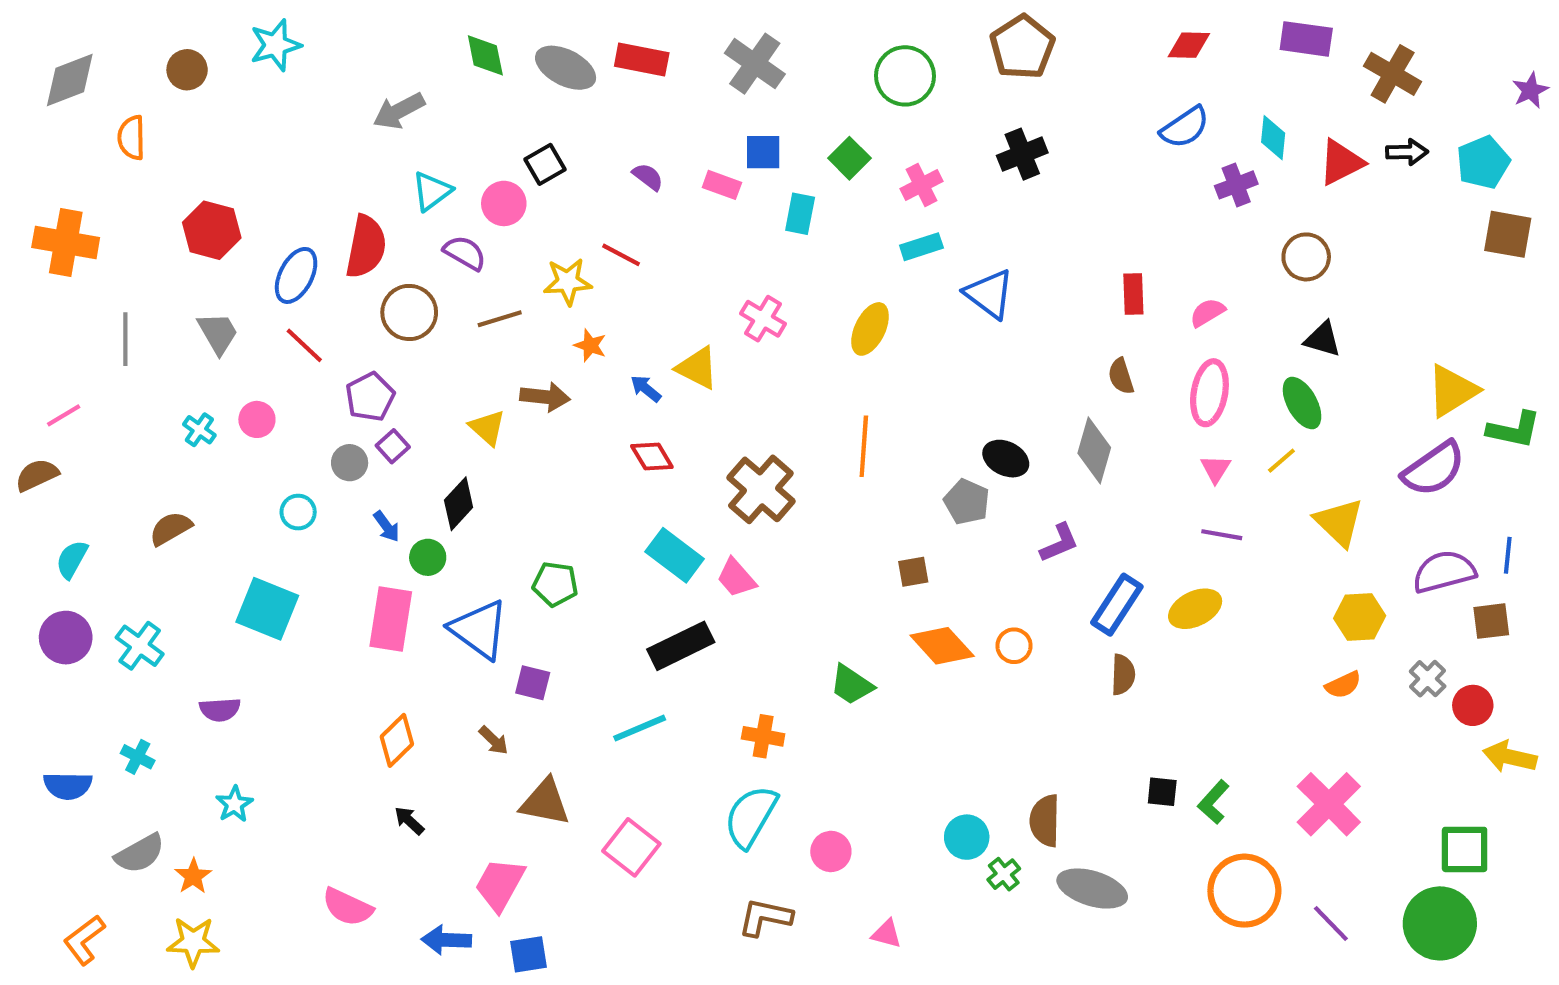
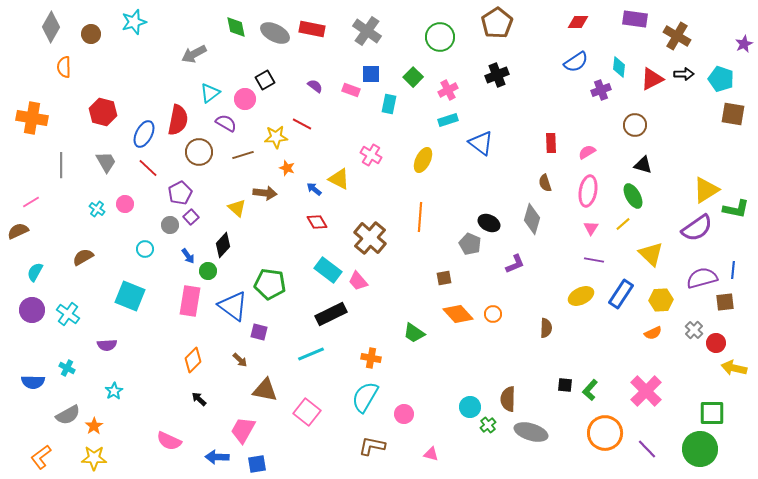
gray diamond: (70, 80) -> (51, 27), moved, turned -40
cyan pentagon: (1483, 162) -> (721, 79), turned -30
green pentagon: (555, 584) -> (270, 284), size x1.4
blue rectangle: (1117, 605) -> (621, 294), moved

